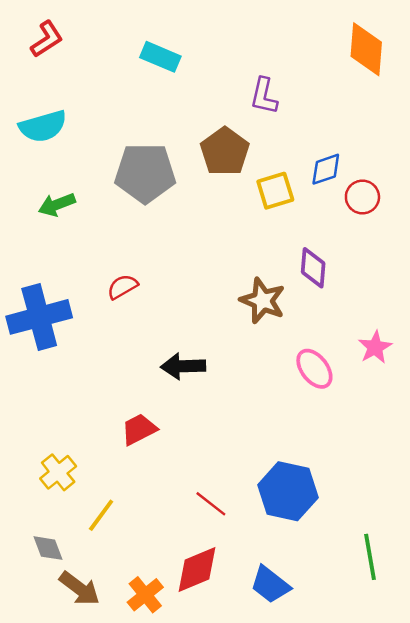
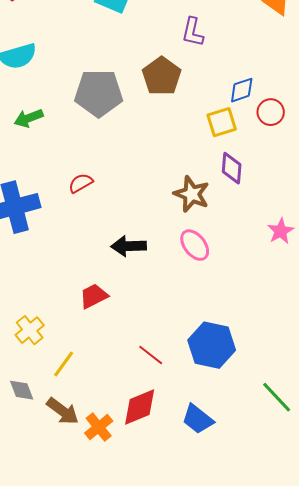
yellow square: (275, 191) -> (222, 122), moved
pink ellipse: (314, 369) -> (195, 245), moved
green line: (370, 557) -> (277, 397), turned -33
brown arrow: (80, 588) -> (63, 411), moved

